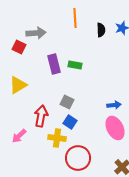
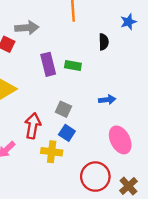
black semicircle: (101, 30) -> (104, 42), moved
blue arrow: (114, 105) -> (107, 100), moved
red circle: (78, 158) -> (95, 177), moved

